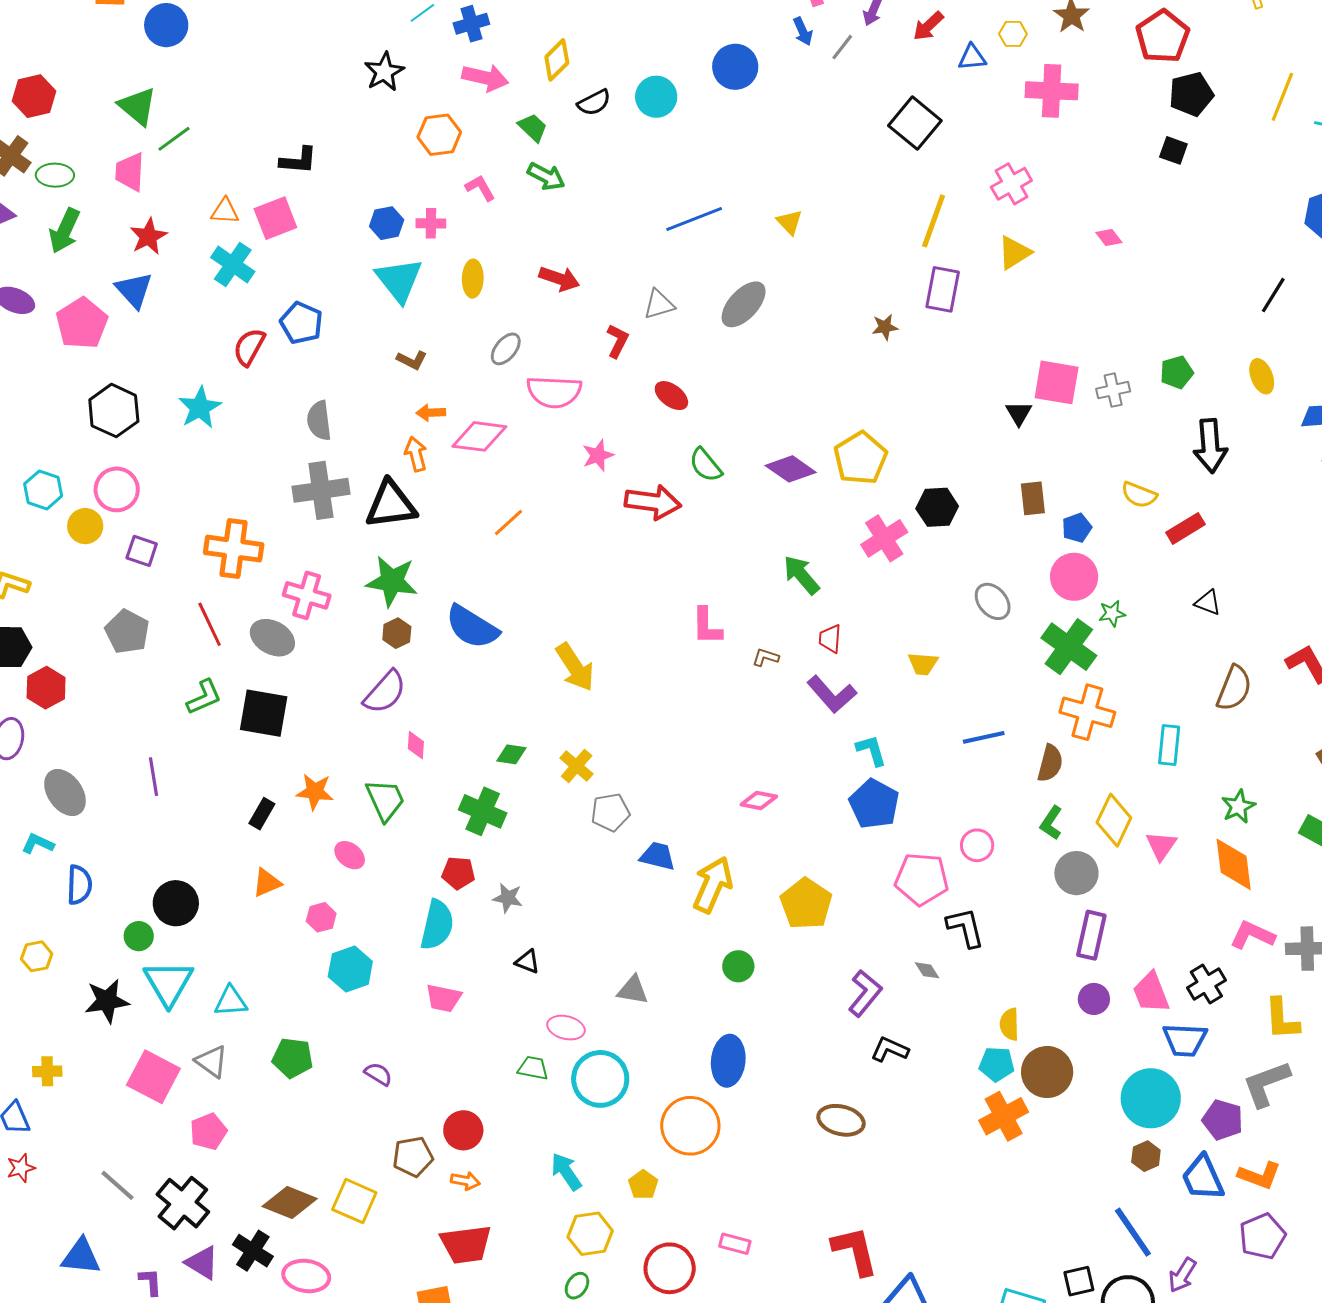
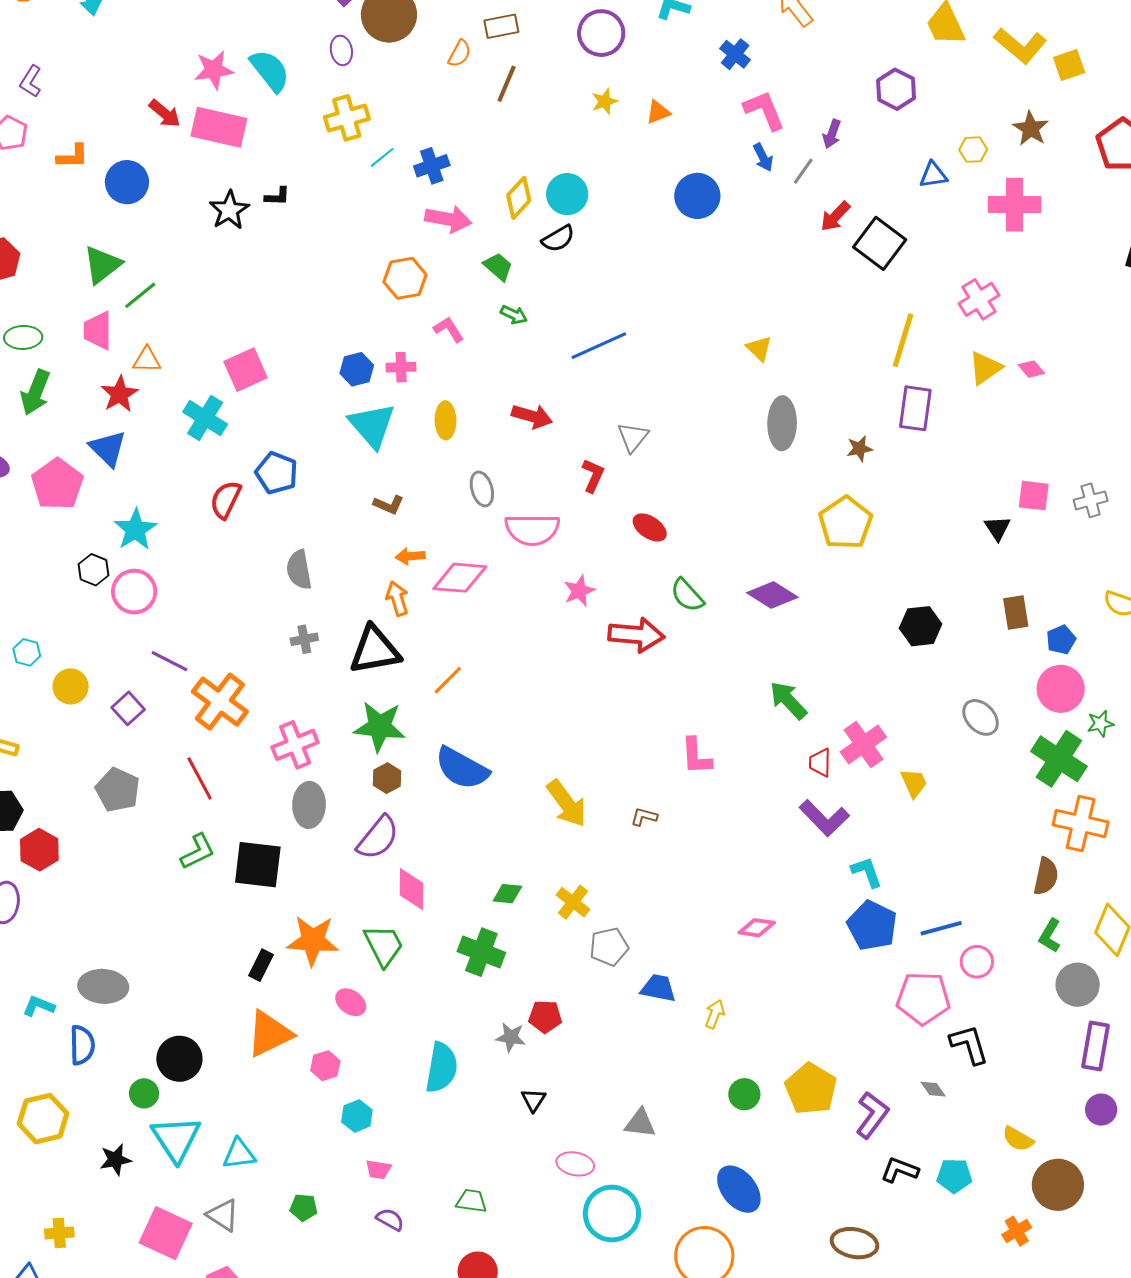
red arrow: (928, 26) -> (835, 216), moved
black star: (384, 72) -> (229, 210), moved
cyan circle: (656, 97) -> (567, 194), moved
green triangle: (138, 106) -> (102, 265), turned 45
black L-shape: (298, 160) -> (277, 196), moved, size x0.7
green arrow: (546, 176) -> (514, 315), size x0.7
orange triangle: (225, 211) -> (147, 360), moved
blue line: (694, 219) -> (599, 346), moved
pink diamond: (1109, 238) -> (1031, 369), moved
gray triangle: (659, 304) -> (633, 437), turned -32
gray ellipse: (744, 304) -> (782, 423), moved, turned -39
gray ellipse: (506, 349) -> (482, 489), turned -52
pink square: (1057, 382) -> (1034, 496), size x0.7
cyan star: (200, 408) -> (135, 530), moved
black hexagon: (114, 411) -> (94, 570), size x0.6
yellow pentagon: (860, 458) -> (845, 523), moved
pink circle: (117, 489) -> (134, 592), moved
cyan hexagon: (43, 490) -> (27, 652), size x0.7
gray cross: (321, 490) -> (304, 639), size x0.5
orange line: (509, 522) -> (448, 680), moved
pink cross: (884, 538) -> (863, 745), moved
orange cross: (234, 549) -> (220, 702), turned 32
purple square: (142, 551) -> (128, 708), turned 32
pink cross: (307, 595) -> (295, 745), turned -36
gray ellipse: (272, 638) -> (309, 805), moved, turned 66
brown L-shape: (766, 657) -> (644, 817), moved
yellow trapezoid: (923, 664) -> (914, 783), turned -116
blue line: (984, 737) -> (941, 928), moved
pink diamond: (416, 745) -> (412, 889), size x1.5
purple line: (153, 777) -> (169, 661), moved, turned -51
orange star: (315, 792) -> (313, 941), size x1.4
gray ellipse: (65, 793) -> (103, 986), moved, turned -48
red pentagon: (458, 873) -> (545, 1017), moved
orange triangle: (267, 883) -> (269, 1034), size x1.6
yellow arrow: (713, 885) -> (715, 1014), size x0.5
yellow pentagon: (806, 904) -> (811, 1089), moved
yellow hexagon: (37, 956) -> (43, 1119), size x1.6
black triangle: (527, 962) -> (533, 1100), turned 44
cyan hexagon: (350, 969) -> (357, 1116), size x0.7
pink trapezoid: (444, 998) -> (378, 1170), moved, size x0.7
black star: (107, 1001) -> (115, 1160), size x0.7
yellow semicircle: (1009, 1024) -> (1018, 1139), turned -56
green pentagon: (293, 1058) -> (304, 1208), size x0.7
blue ellipse: (728, 1061) -> (739, 1189), turned -42
cyan pentagon: (997, 1064) -> (954, 1176), moved
green trapezoid: (533, 1068) -> (471, 1201), moved
orange cross: (1004, 1116) -> (1017, 1231), size x0.6

